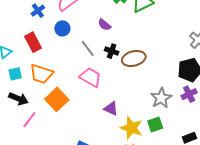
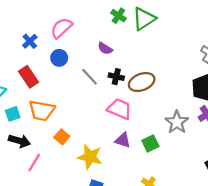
pink trapezoid: (90, 77) -> (120, 109), moved
orange square: (57, 99) -> (62, 137), size x0.6
green square: (155, 124) -> (150, 143), moved
yellow star: (131, 128) -> (90, 157), moved

